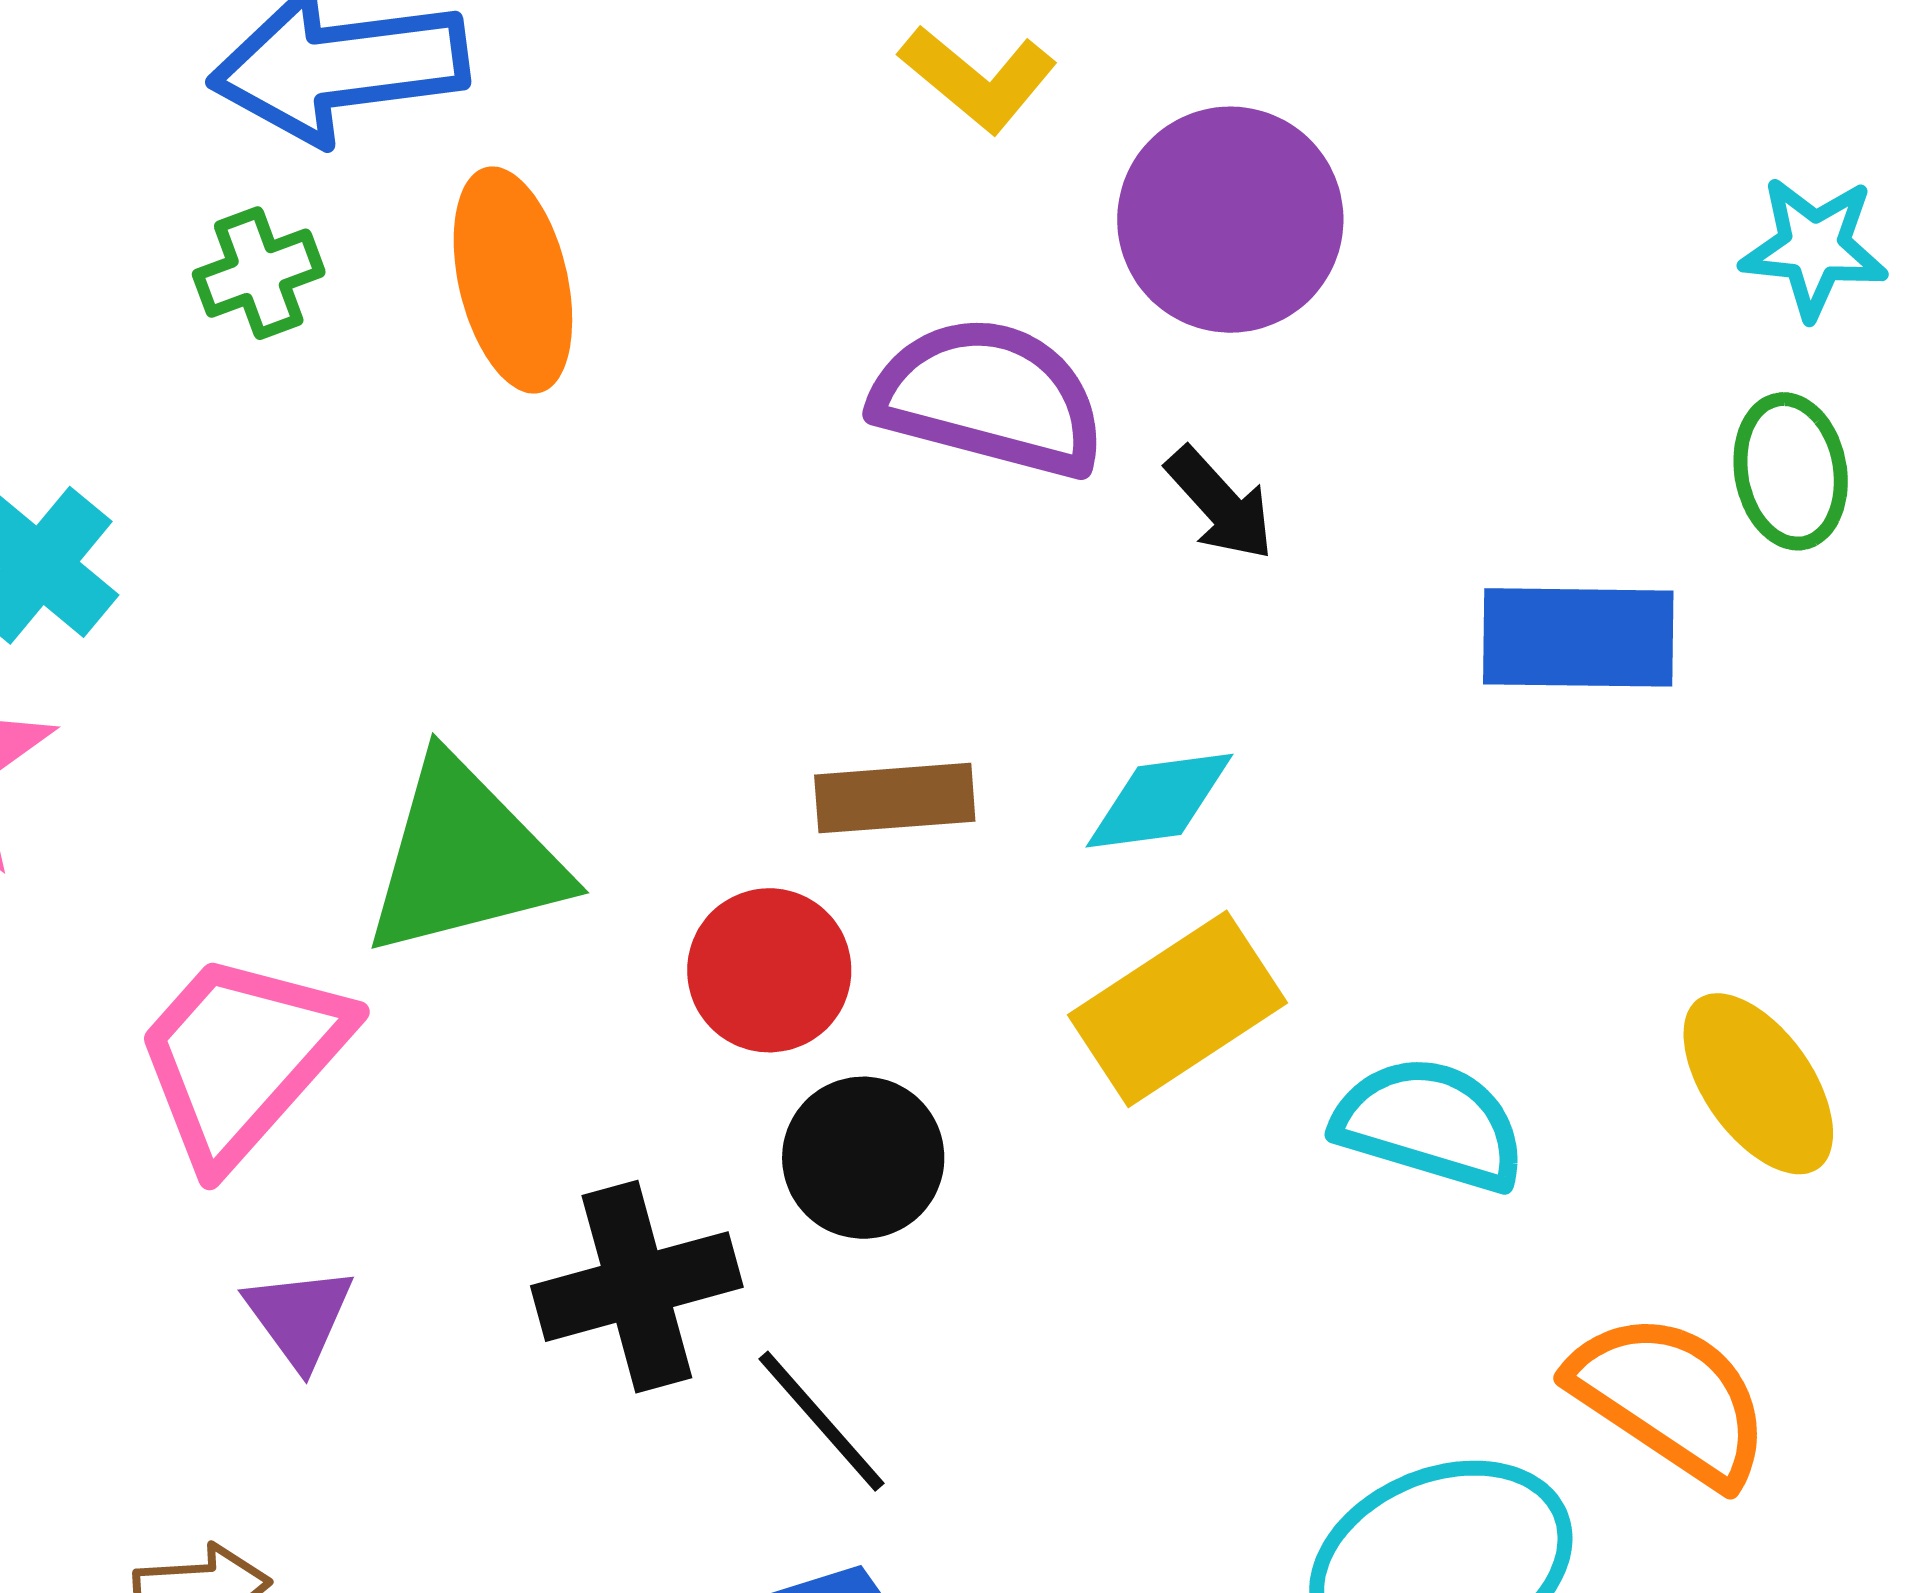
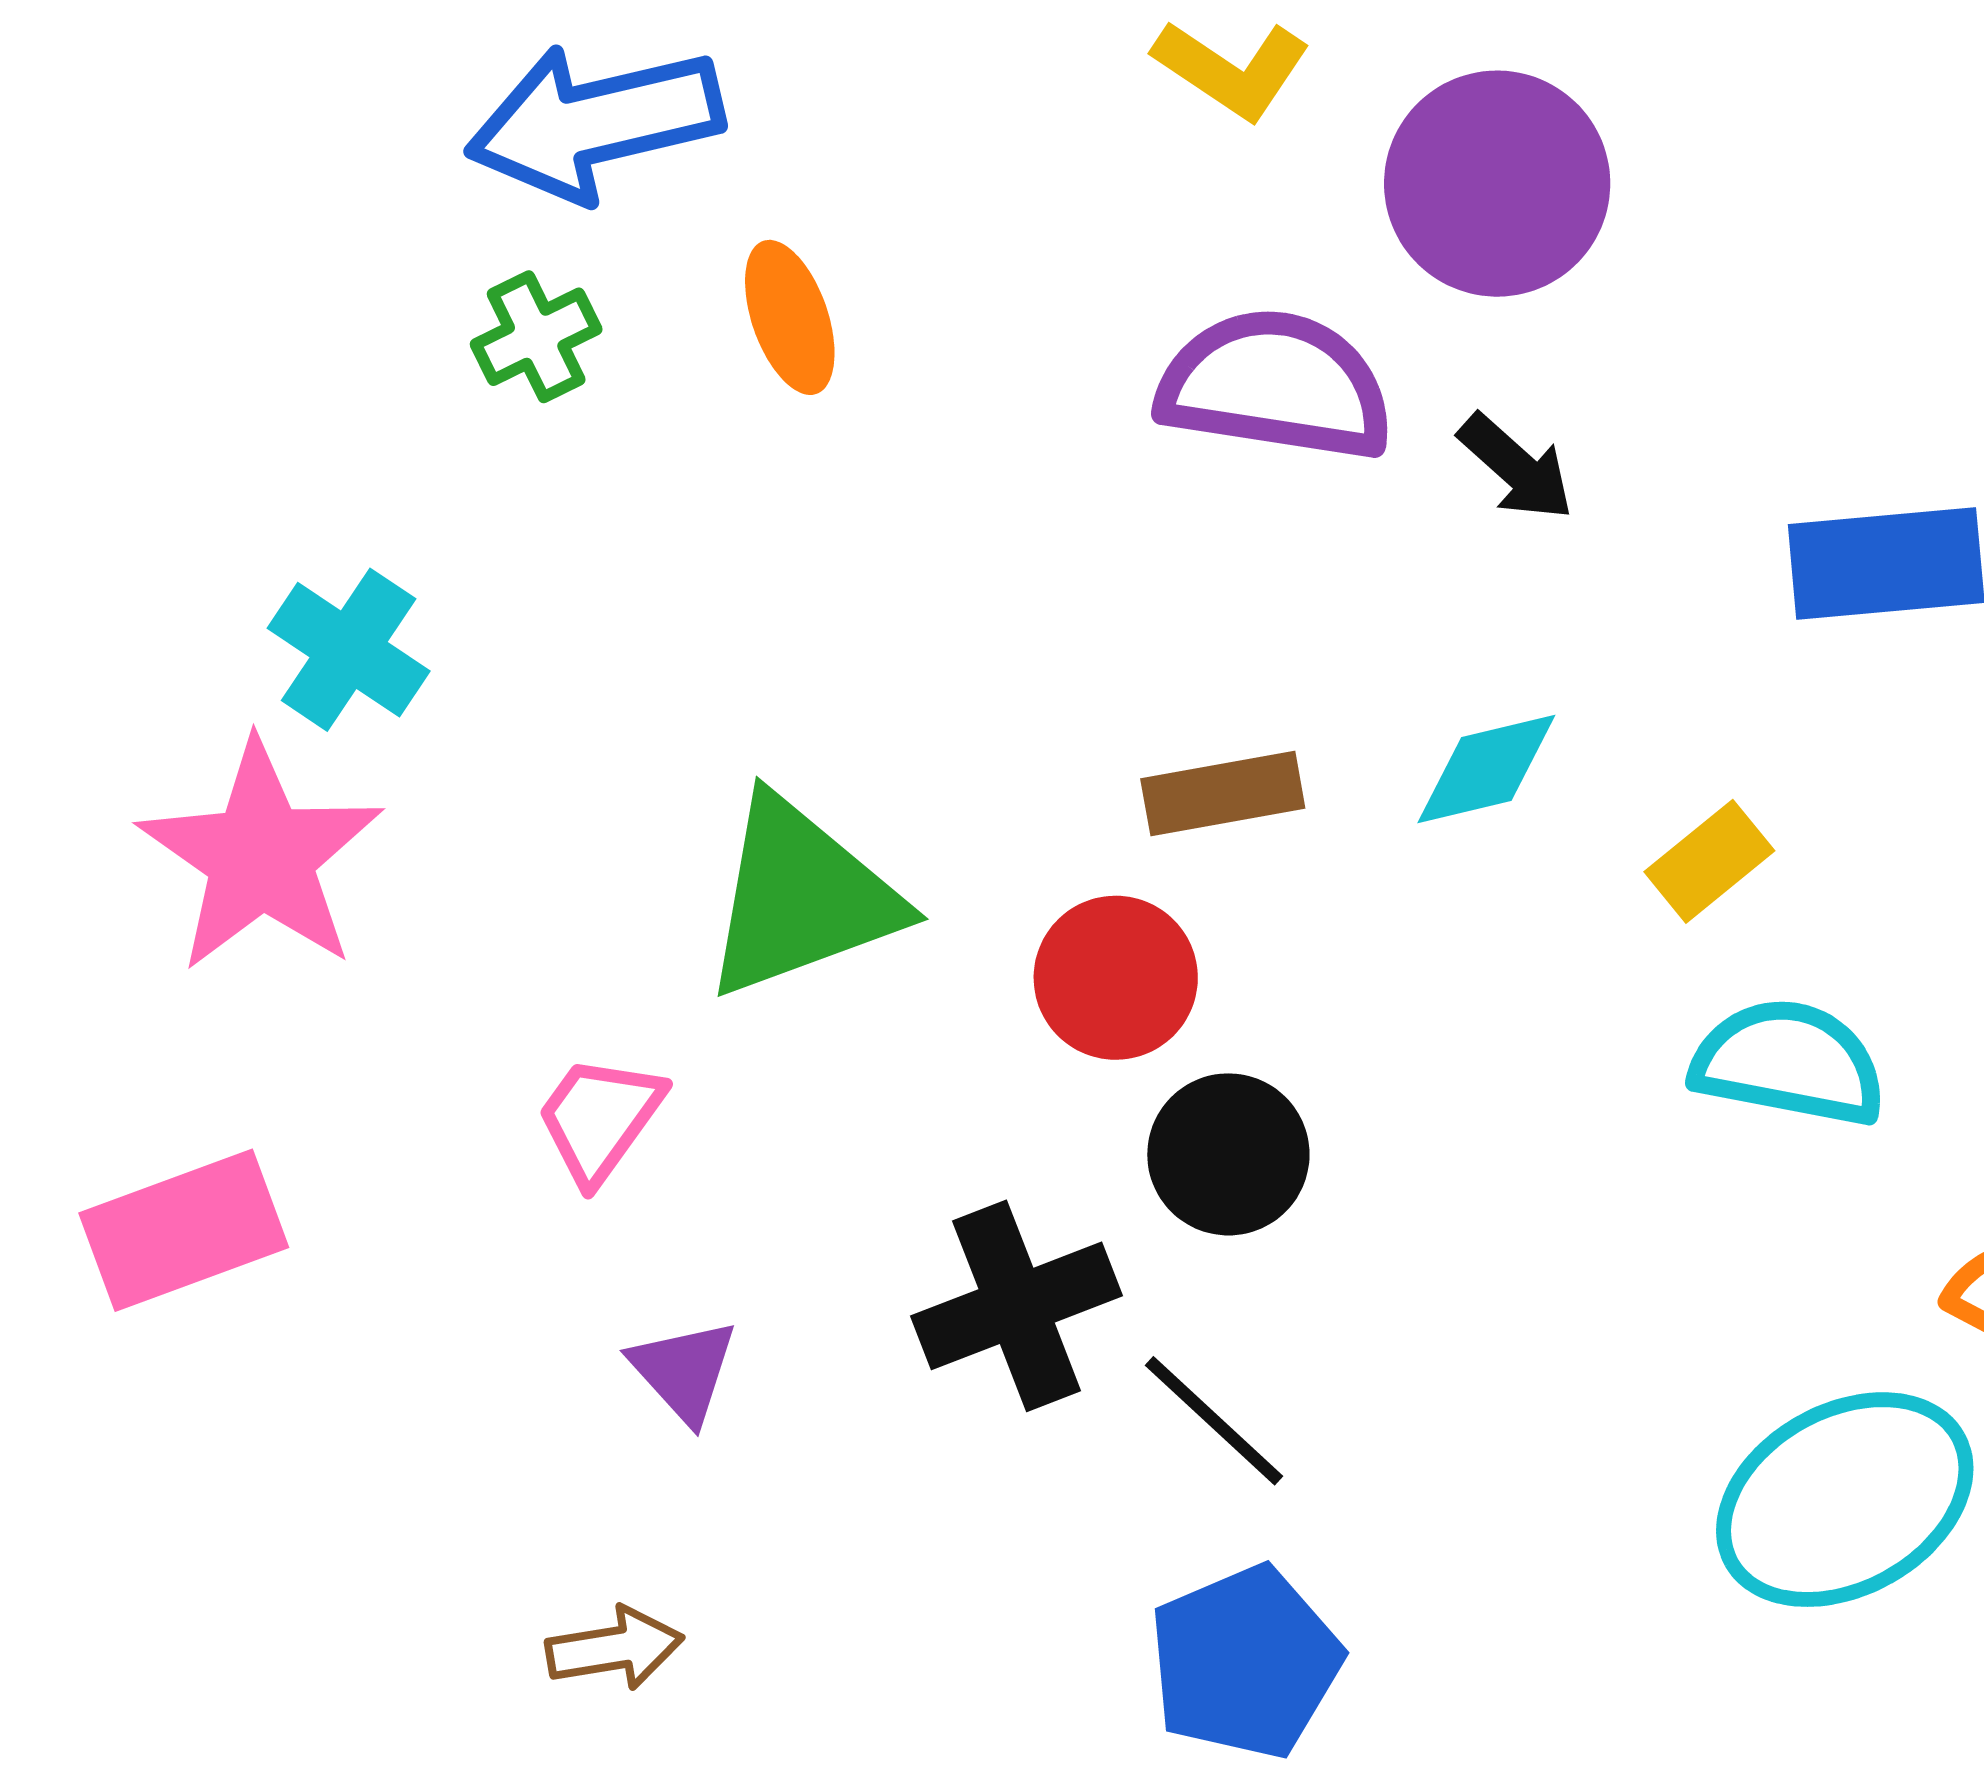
orange ellipse: (513, 280) -> (790, 317), size x0.7
yellow rectangle: (1177, 1009) -> (1709, 861), moved, size x0.6
pink trapezoid: (241, 1057) -> (600, 1119), size x0.6

